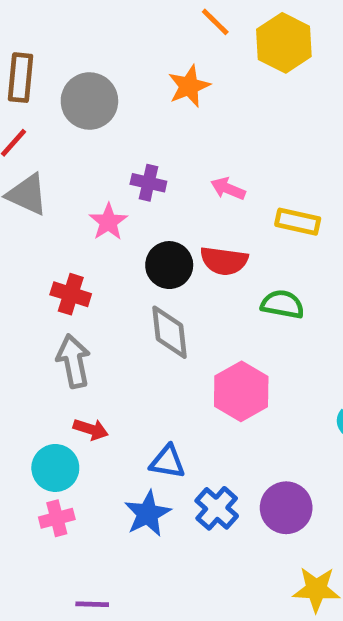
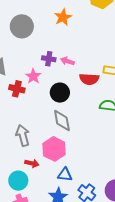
pink arrow: (228, 189) -> (67, 61), moved
red semicircle: (224, 261) -> (89, 79), moved
red cross: (71, 294) -> (17, 89), moved
pink hexagon: (241, 391) -> (54, 149), moved

